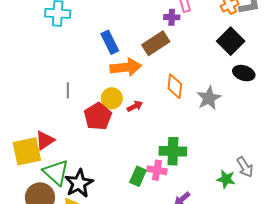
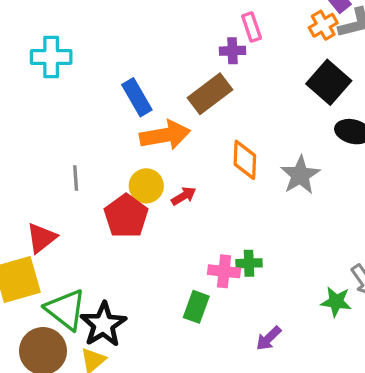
red triangle: (45, 140) -> (41, 238), moved
green cross: (173, 151) -> (249, 263), size x0.6
pink cross: (157, 170) -> (224, 271), moved

